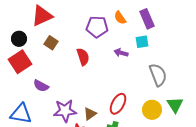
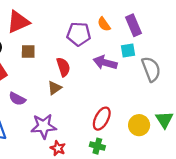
brown square: (51, 43) -> (28, 52), turned -32
purple arrow: (121, 53) -> (105, 63), size x1.5
gray semicircle: (158, 75) -> (151, 69), moved
brown triangle: (90, 114) -> (55, 88), moved

